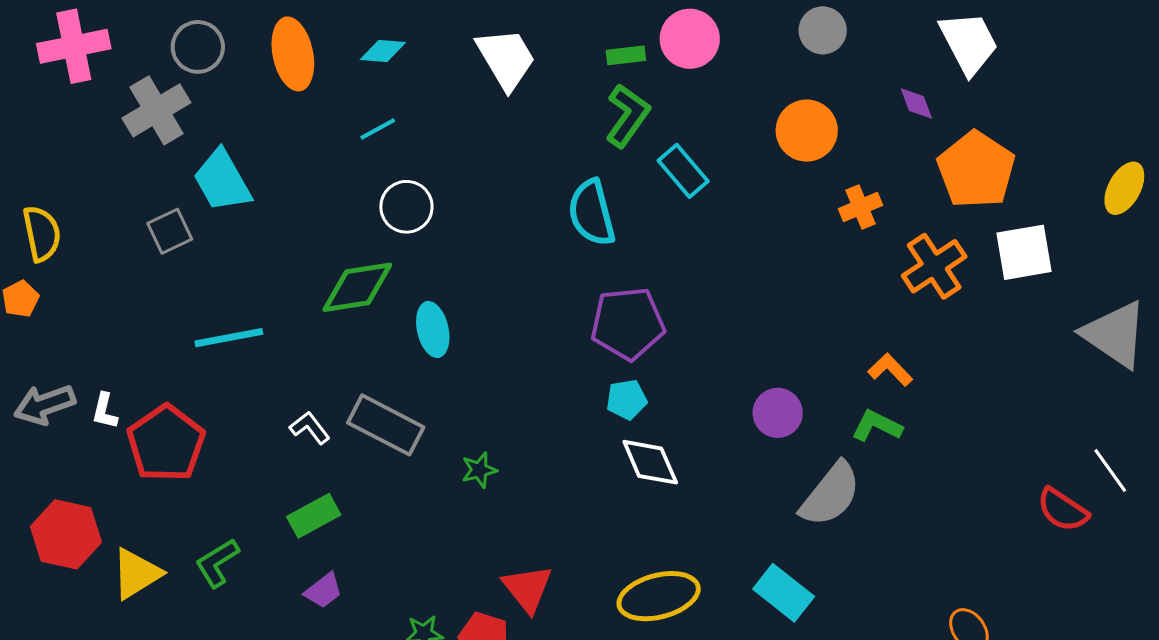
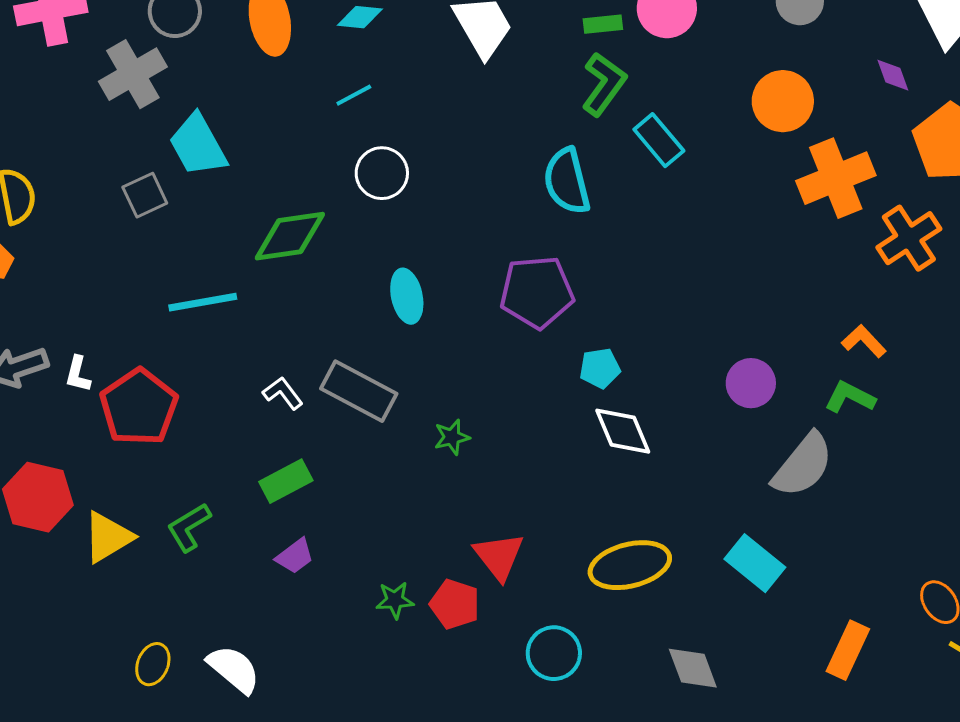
orange cross: (861, 207) -> (836, 178), size x1.8
green diamond: (357, 287) -> (290, 236), moved
purple pentagon: (628, 323) -> (537, 292), moved

